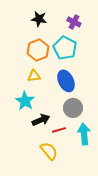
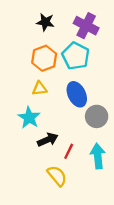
purple cross: (74, 22) -> (86, 26), size x1.5
gray circle: (73, 108) -> (97, 116), moved
red line: (59, 130) -> (69, 151), turned -48

